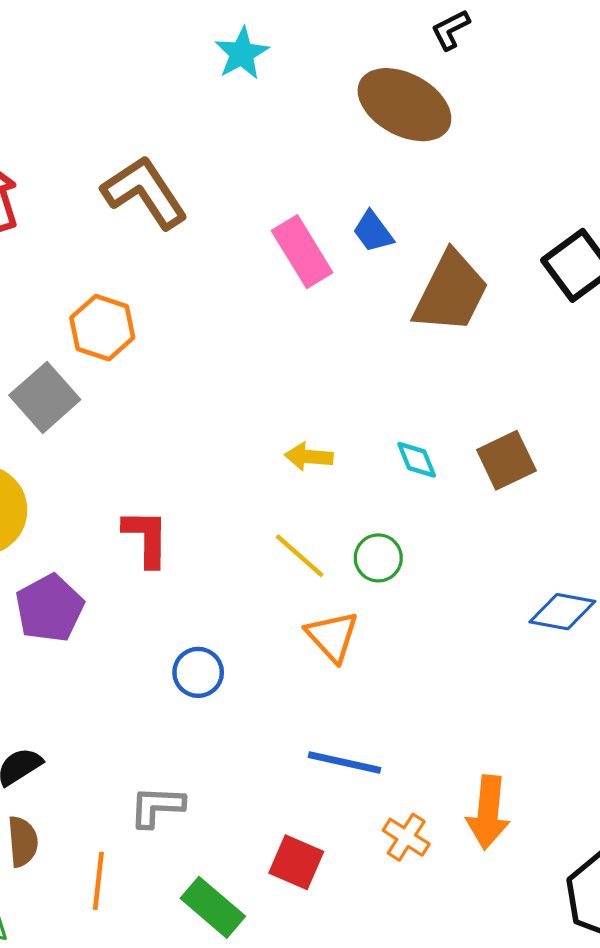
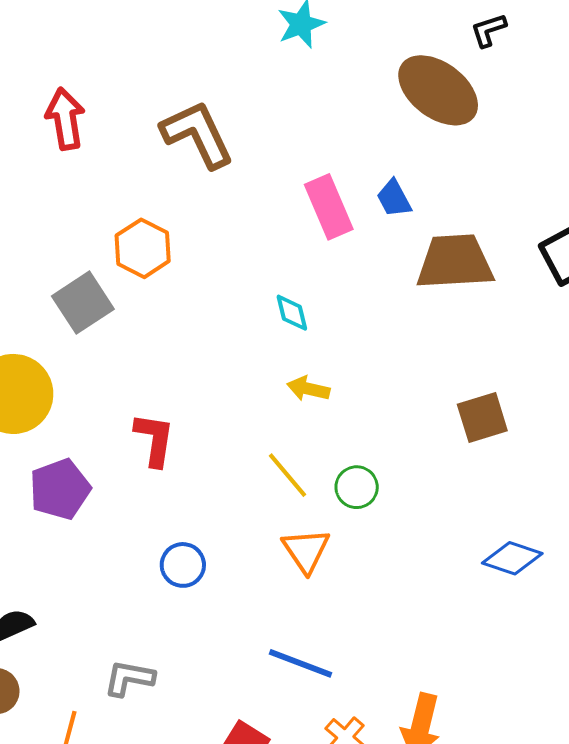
brown trapezoid: (451, 292) -> (455, 262), turned -128
cyan diamond: (417, 460) -> (292, 313), moved

